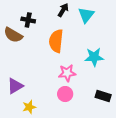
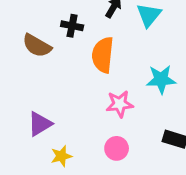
black cross: (28, 20) -> (72, 26), moved
pink circle: (65, 94) -> (117, 148), moved

